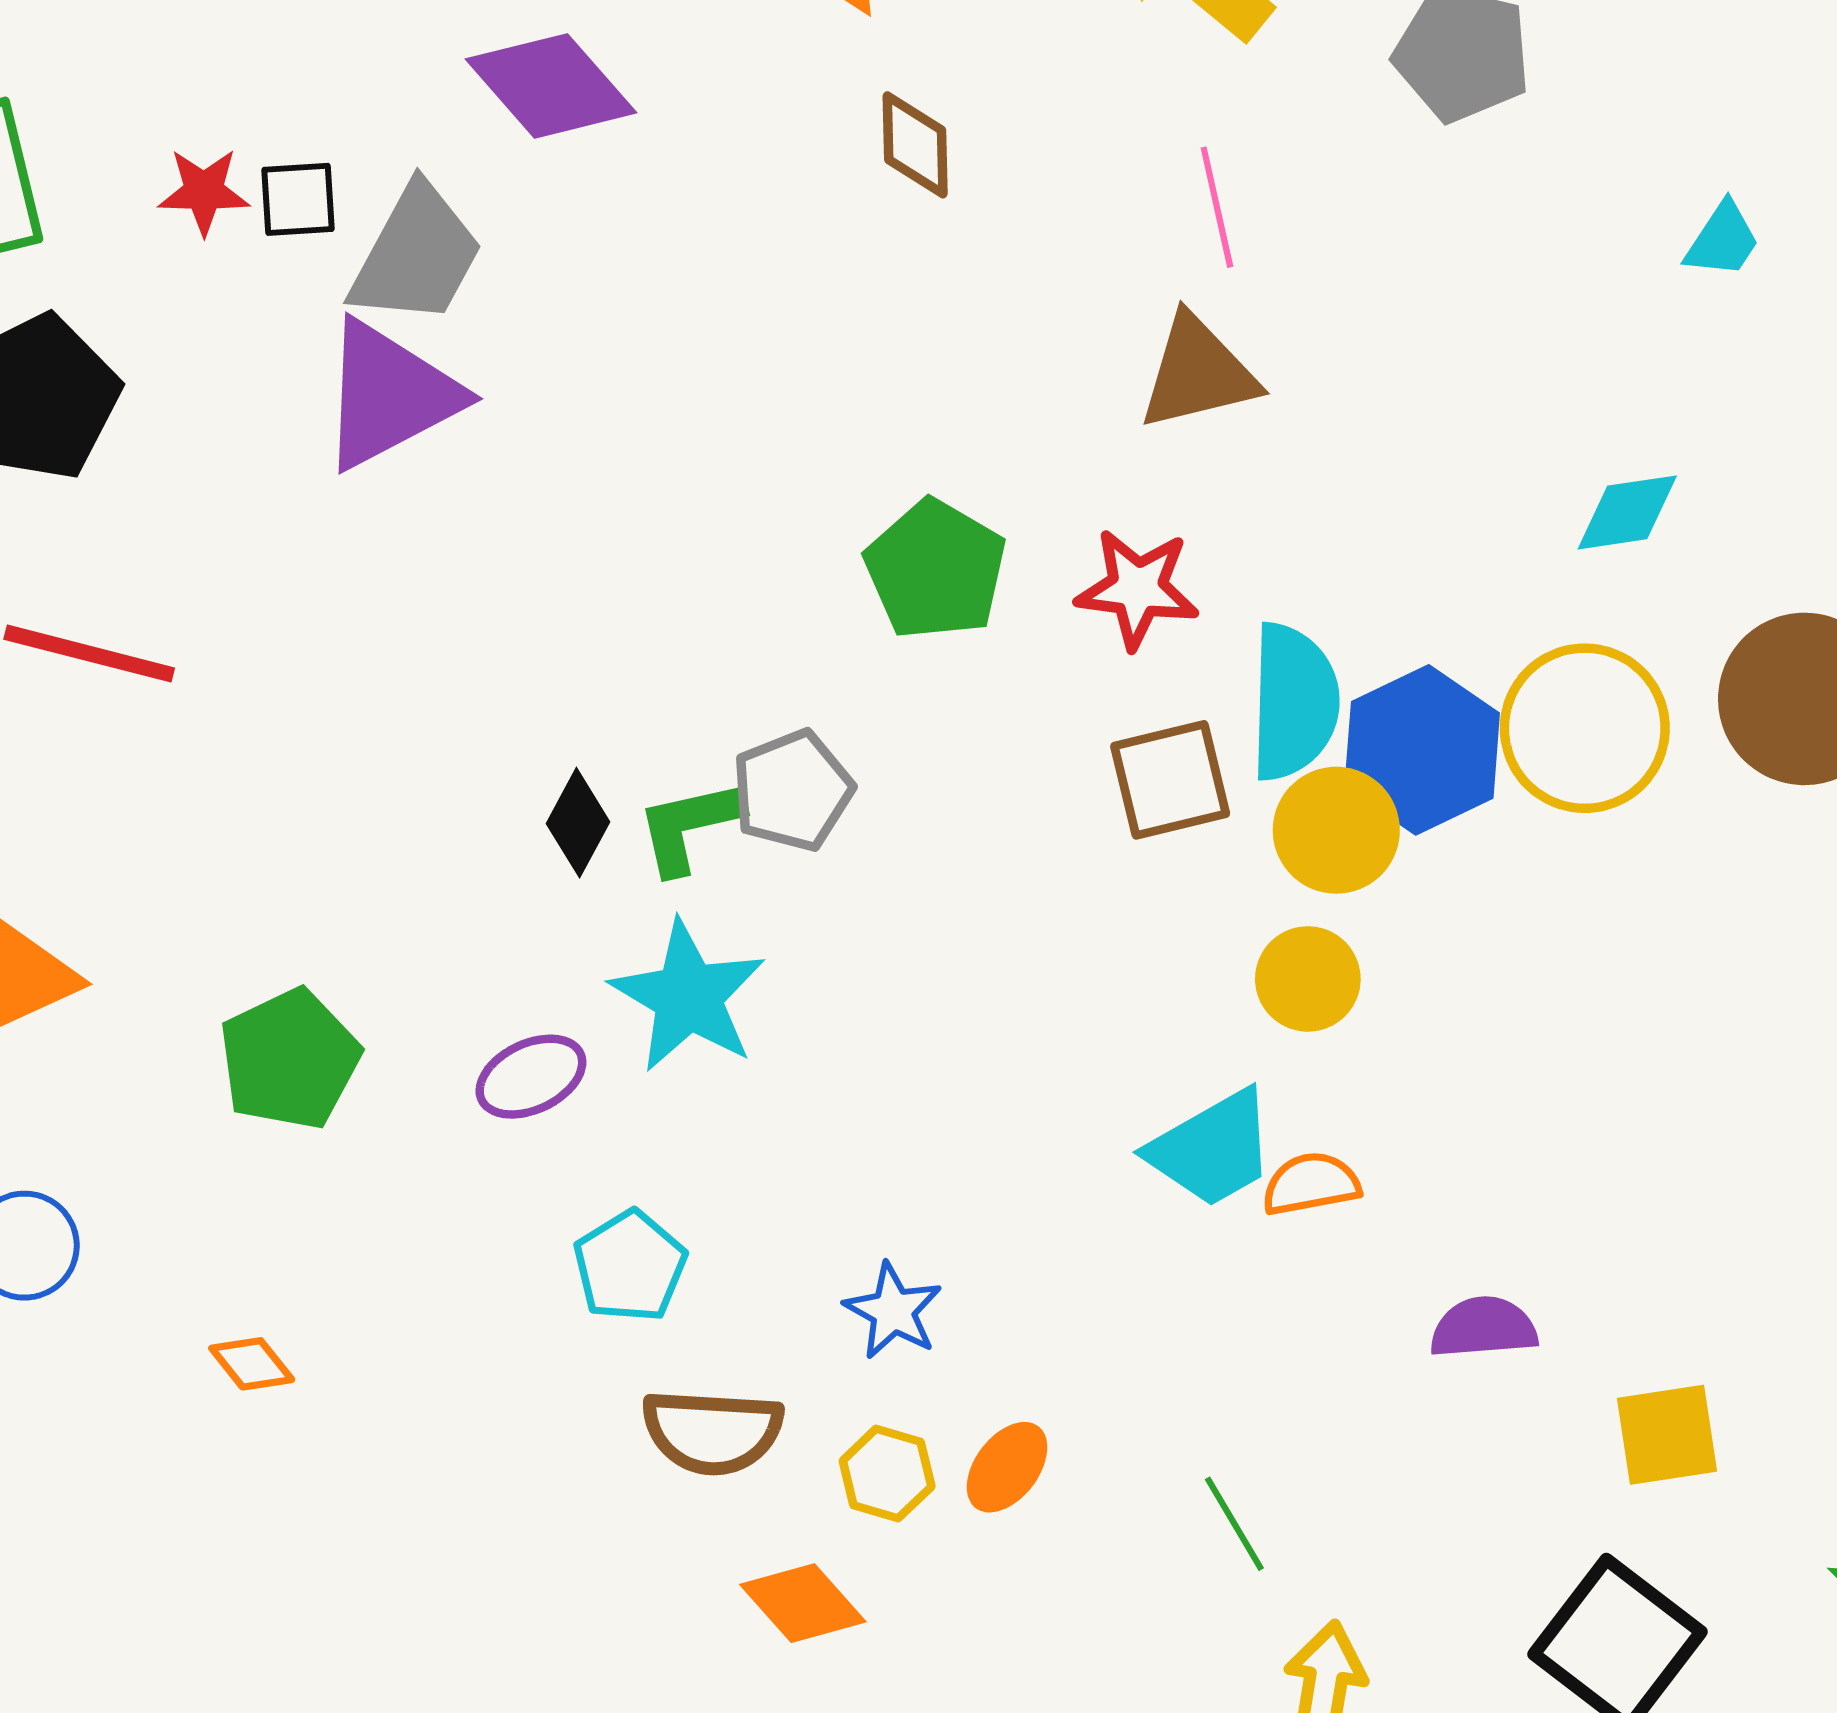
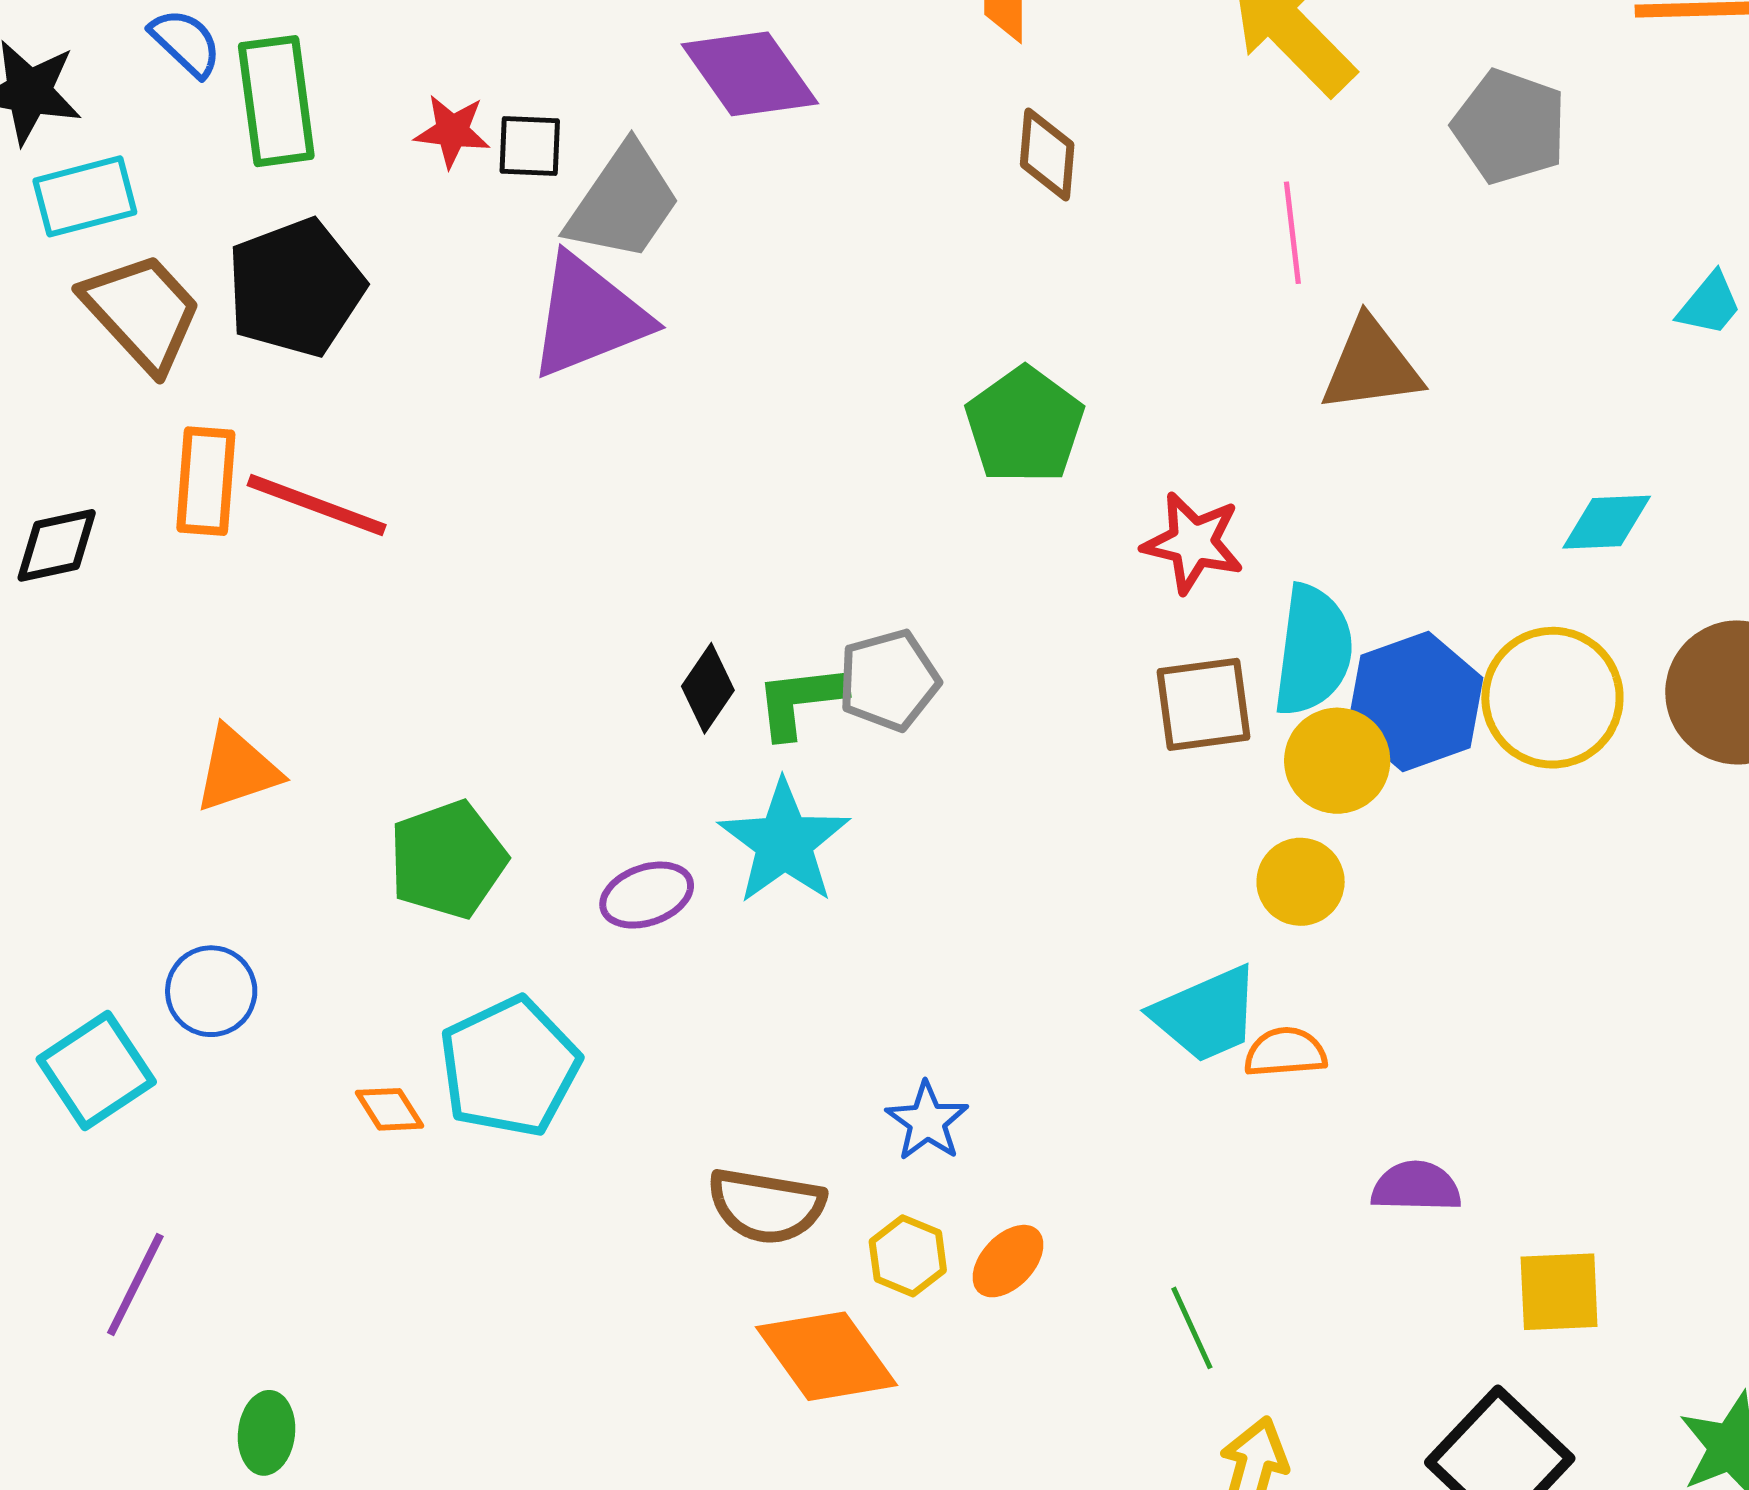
brown triangle: (1198, 373) -> (1371, 366), moved
green pentagon: (936, 570) -> (1025, 425), moved
cyan pentagon: (630, 1266) -> (509, 1067), moved, size x1.5
orange diamond: (803, 1603) -> (827, 1356), size x1.4

